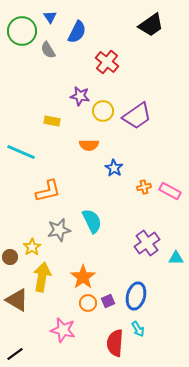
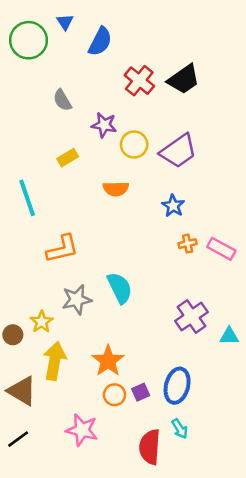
black trapezoid: (151, 25) -> (184, 79), moved
gray semicircle: (48, 50) -> (62, 100), moved
yellow rectangle: (52, 121) -> (68, 158), turned -42
cyan line: (21, 152) -> (27, 198), turned 48
blue star: (114, 168) -> (173, 206), moved
black line: (15, 354) -> (18, 439), moved

